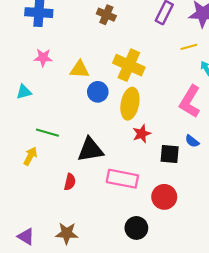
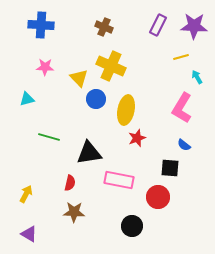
yellow cross: (129, 65) -> (111, 66), moved
yellow triangle: (80, 69) -> (79, 78), turned 42
black square: (170, 154) -> (170, 168), moved
yellow arrow: (30, 156) -> (26, 194), moved
brown star: (67, 233) -> (74, 212), moved

